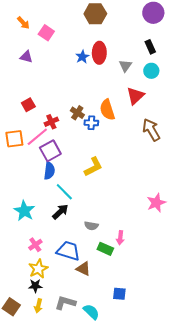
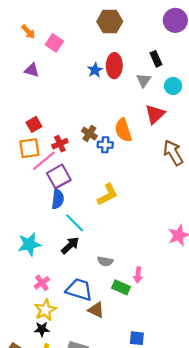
black rectangle: (150, 47) -> (156, 59), moved
orange square: (14, 139) -> (29, 148), moved
cyan star: (24, 211) -> (29, 244), turned 30

